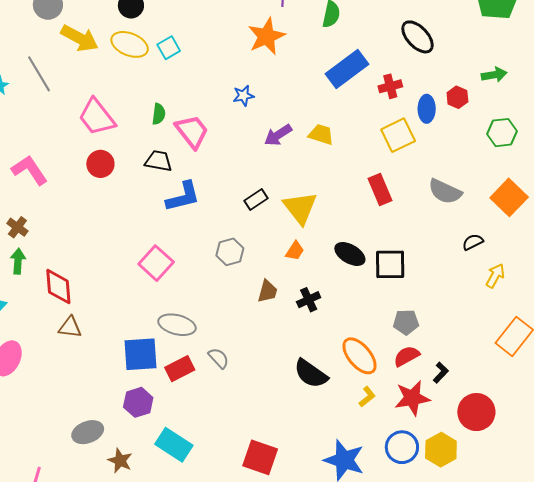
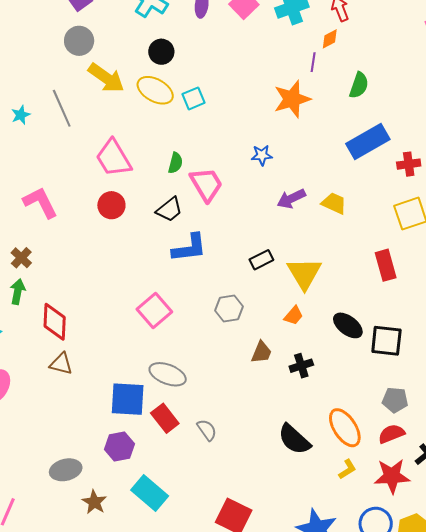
black trapezoid: (158, 161) -> (169, 210), turned 124
gray semicircle: (219, 358) -> (207, 430), moved
red rectangle: (180, 369) -> (165, 418), turned 72

